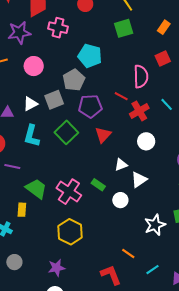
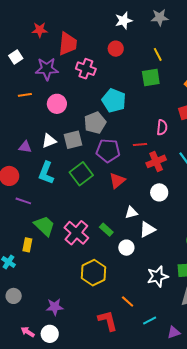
pink semicircle: (141, 76) -> (162, 127), size x0.7
red line: (121, 96) -> (140, 145), turned -40
yellow hexagon: (70, 232) -> (94, 273), moved

